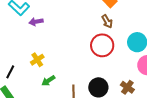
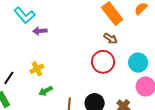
brown arrow: (107, 21) -> (111, 38), turned -32

